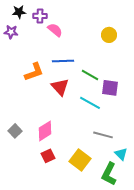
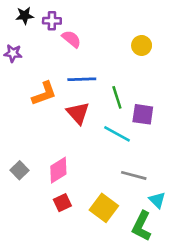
purple star: (11, 32) -> (13, 53), moved
green line: (90, 75) -> (117, 97), turned 42

